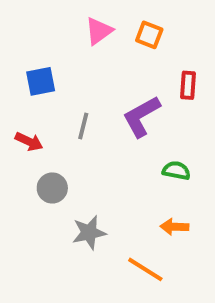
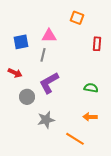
pink triangle: (99, 31) -> (49, 36), moved, turned 35
purple L-shape: (141, 116) -> (49, 83), moved
gray line: (83, 126) -> (43, 55), moved

